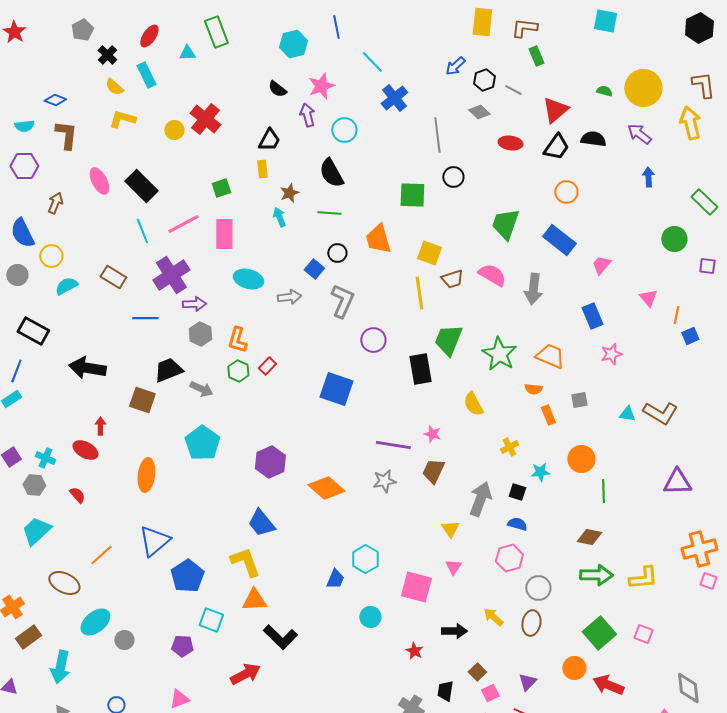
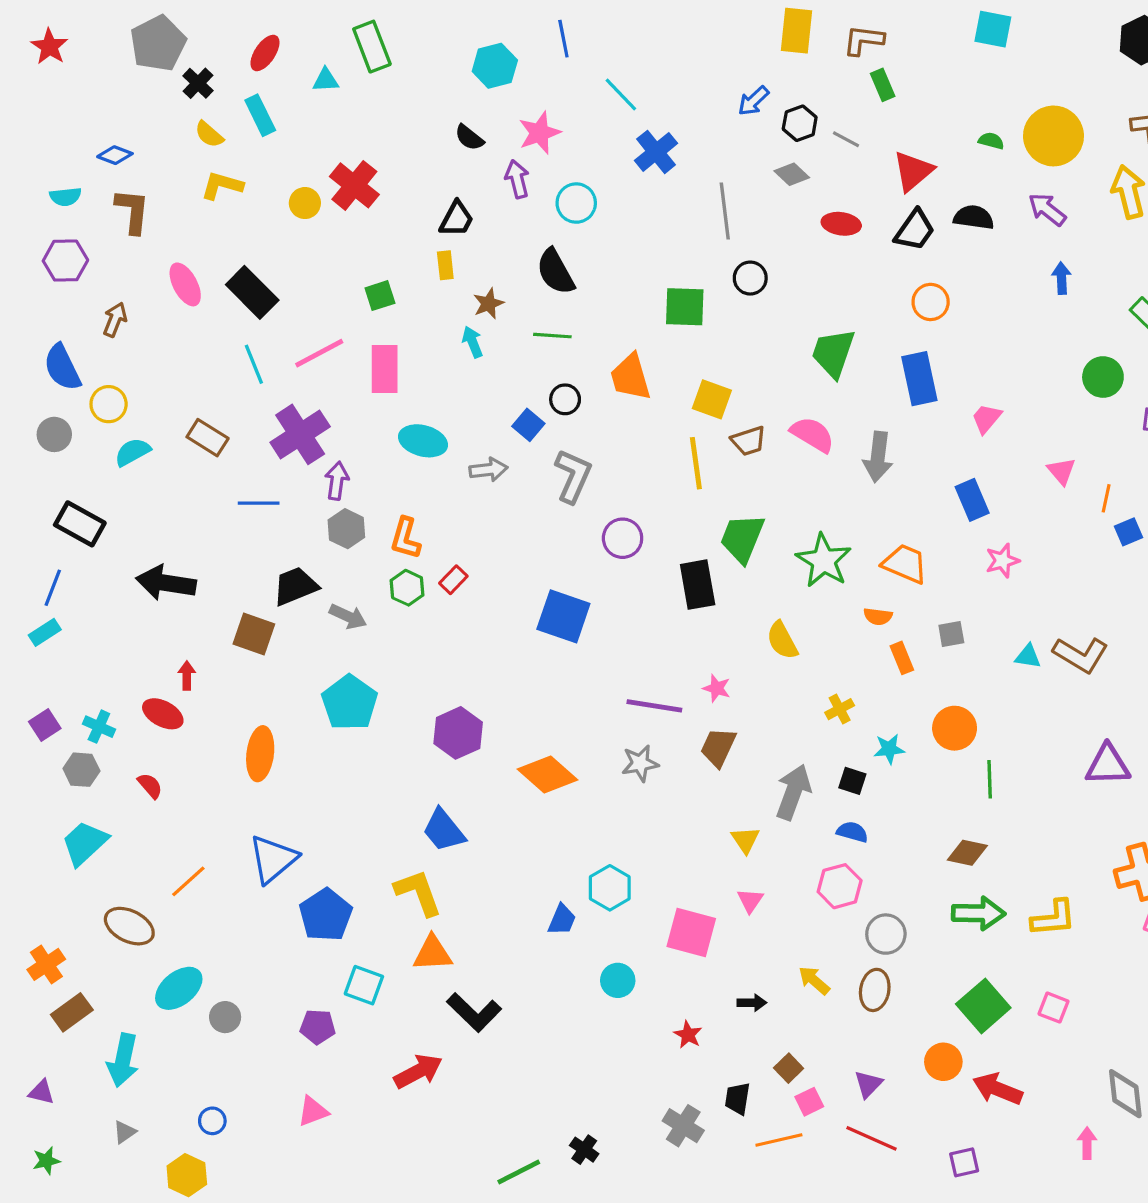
gray pentagon: (82, 30) -> (158, 43), size x1.6
blue rectangle: (559, 240) -> (919, 379), turned 40
purple arrow: (194, 304) -> (337, 481), turned -80
black arrow: (454, 631) -> (752, 1003), size x0.7

